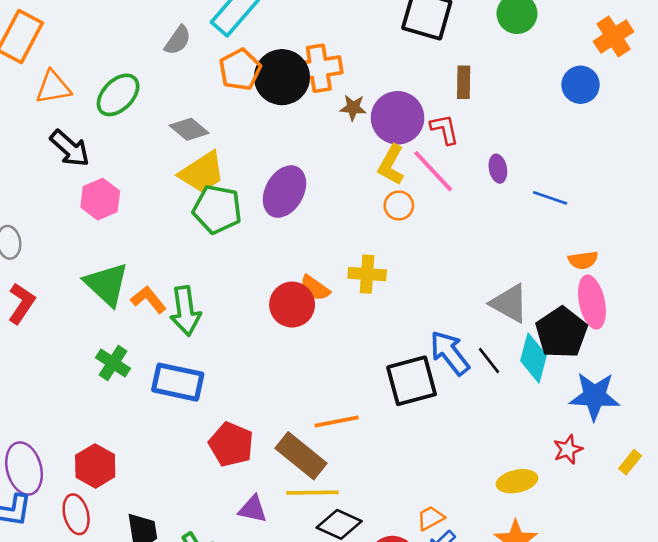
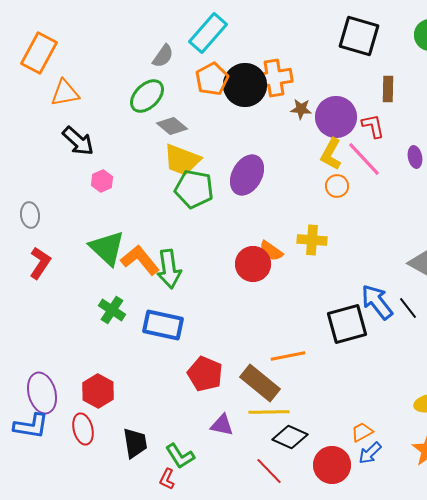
green ellipse: (118, 95) -> (147, 96), moved
yellow trapezoid: (202, 172) -> (182, 160), turned 54
pink hexagon: (100, 199) -> (102, 181), size x0.7
orange L-shape: (149, 299) -> (140, 260), size x1.4

